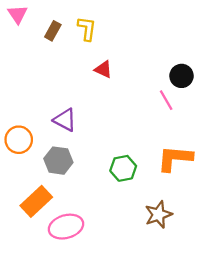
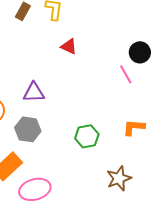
purple triangle: (65, 120) -> (34, 92), turned -30
orange L-shape: (175, 158) -> (134, 127), size x0.7

